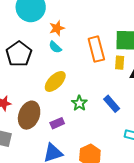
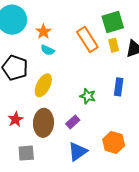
yellow ellipse: (55, 81) -> (43, 85), moved
blue rectangle: (112, 104) -> (119, 87), turned 66

